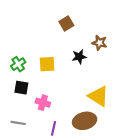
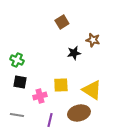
green cross: (18, 64) -> (17, 60), turned -32
yellow square: (47, 64) -> (61, 85), moved
pink cross: (43, 103) -> (40, 96), turned -32

